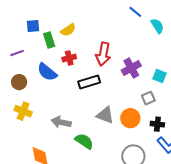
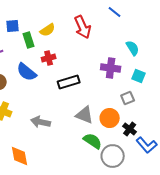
cyan semicircle: (157, 26) -> (133, 48), moved
red arrow: (103, 54) -> (83, 27), moved, turned -35
purple cross: (131, 68) -> (111, 68), turned 36
black cross: (157, 124) -> (130, 129), moved, turned 32
green semicircle: (84, 141) -> (93, 141), moved

